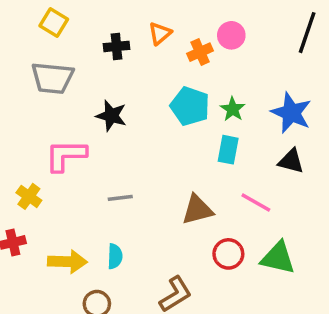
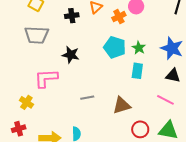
gray line: (120, 198) -> (87, 98), moved
pink line: (256, 202) -> (165, 100), moved

